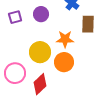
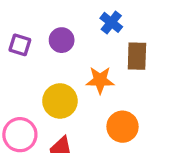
purple square: (15, 17) -> (20, 45), turned 32
orange circle: (64, 62) -> (122, 127), moved

